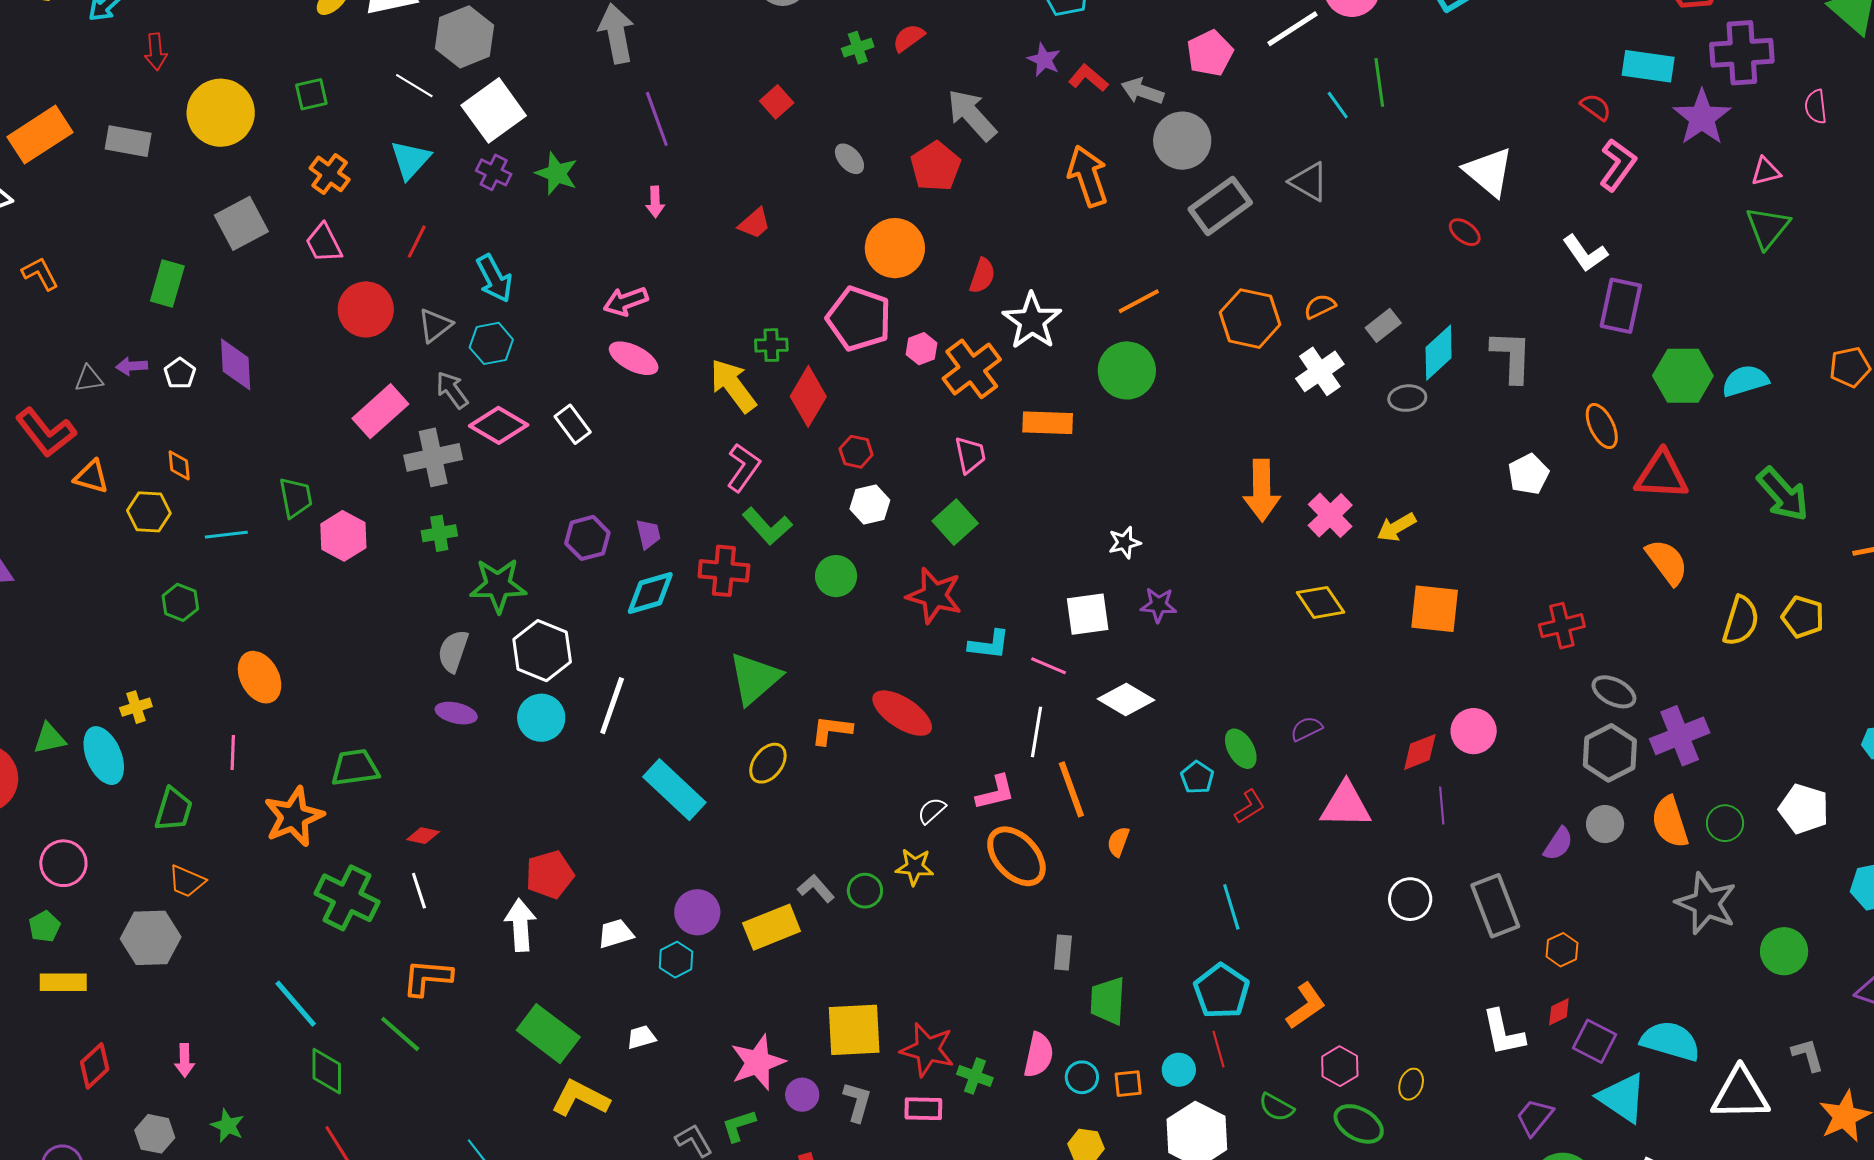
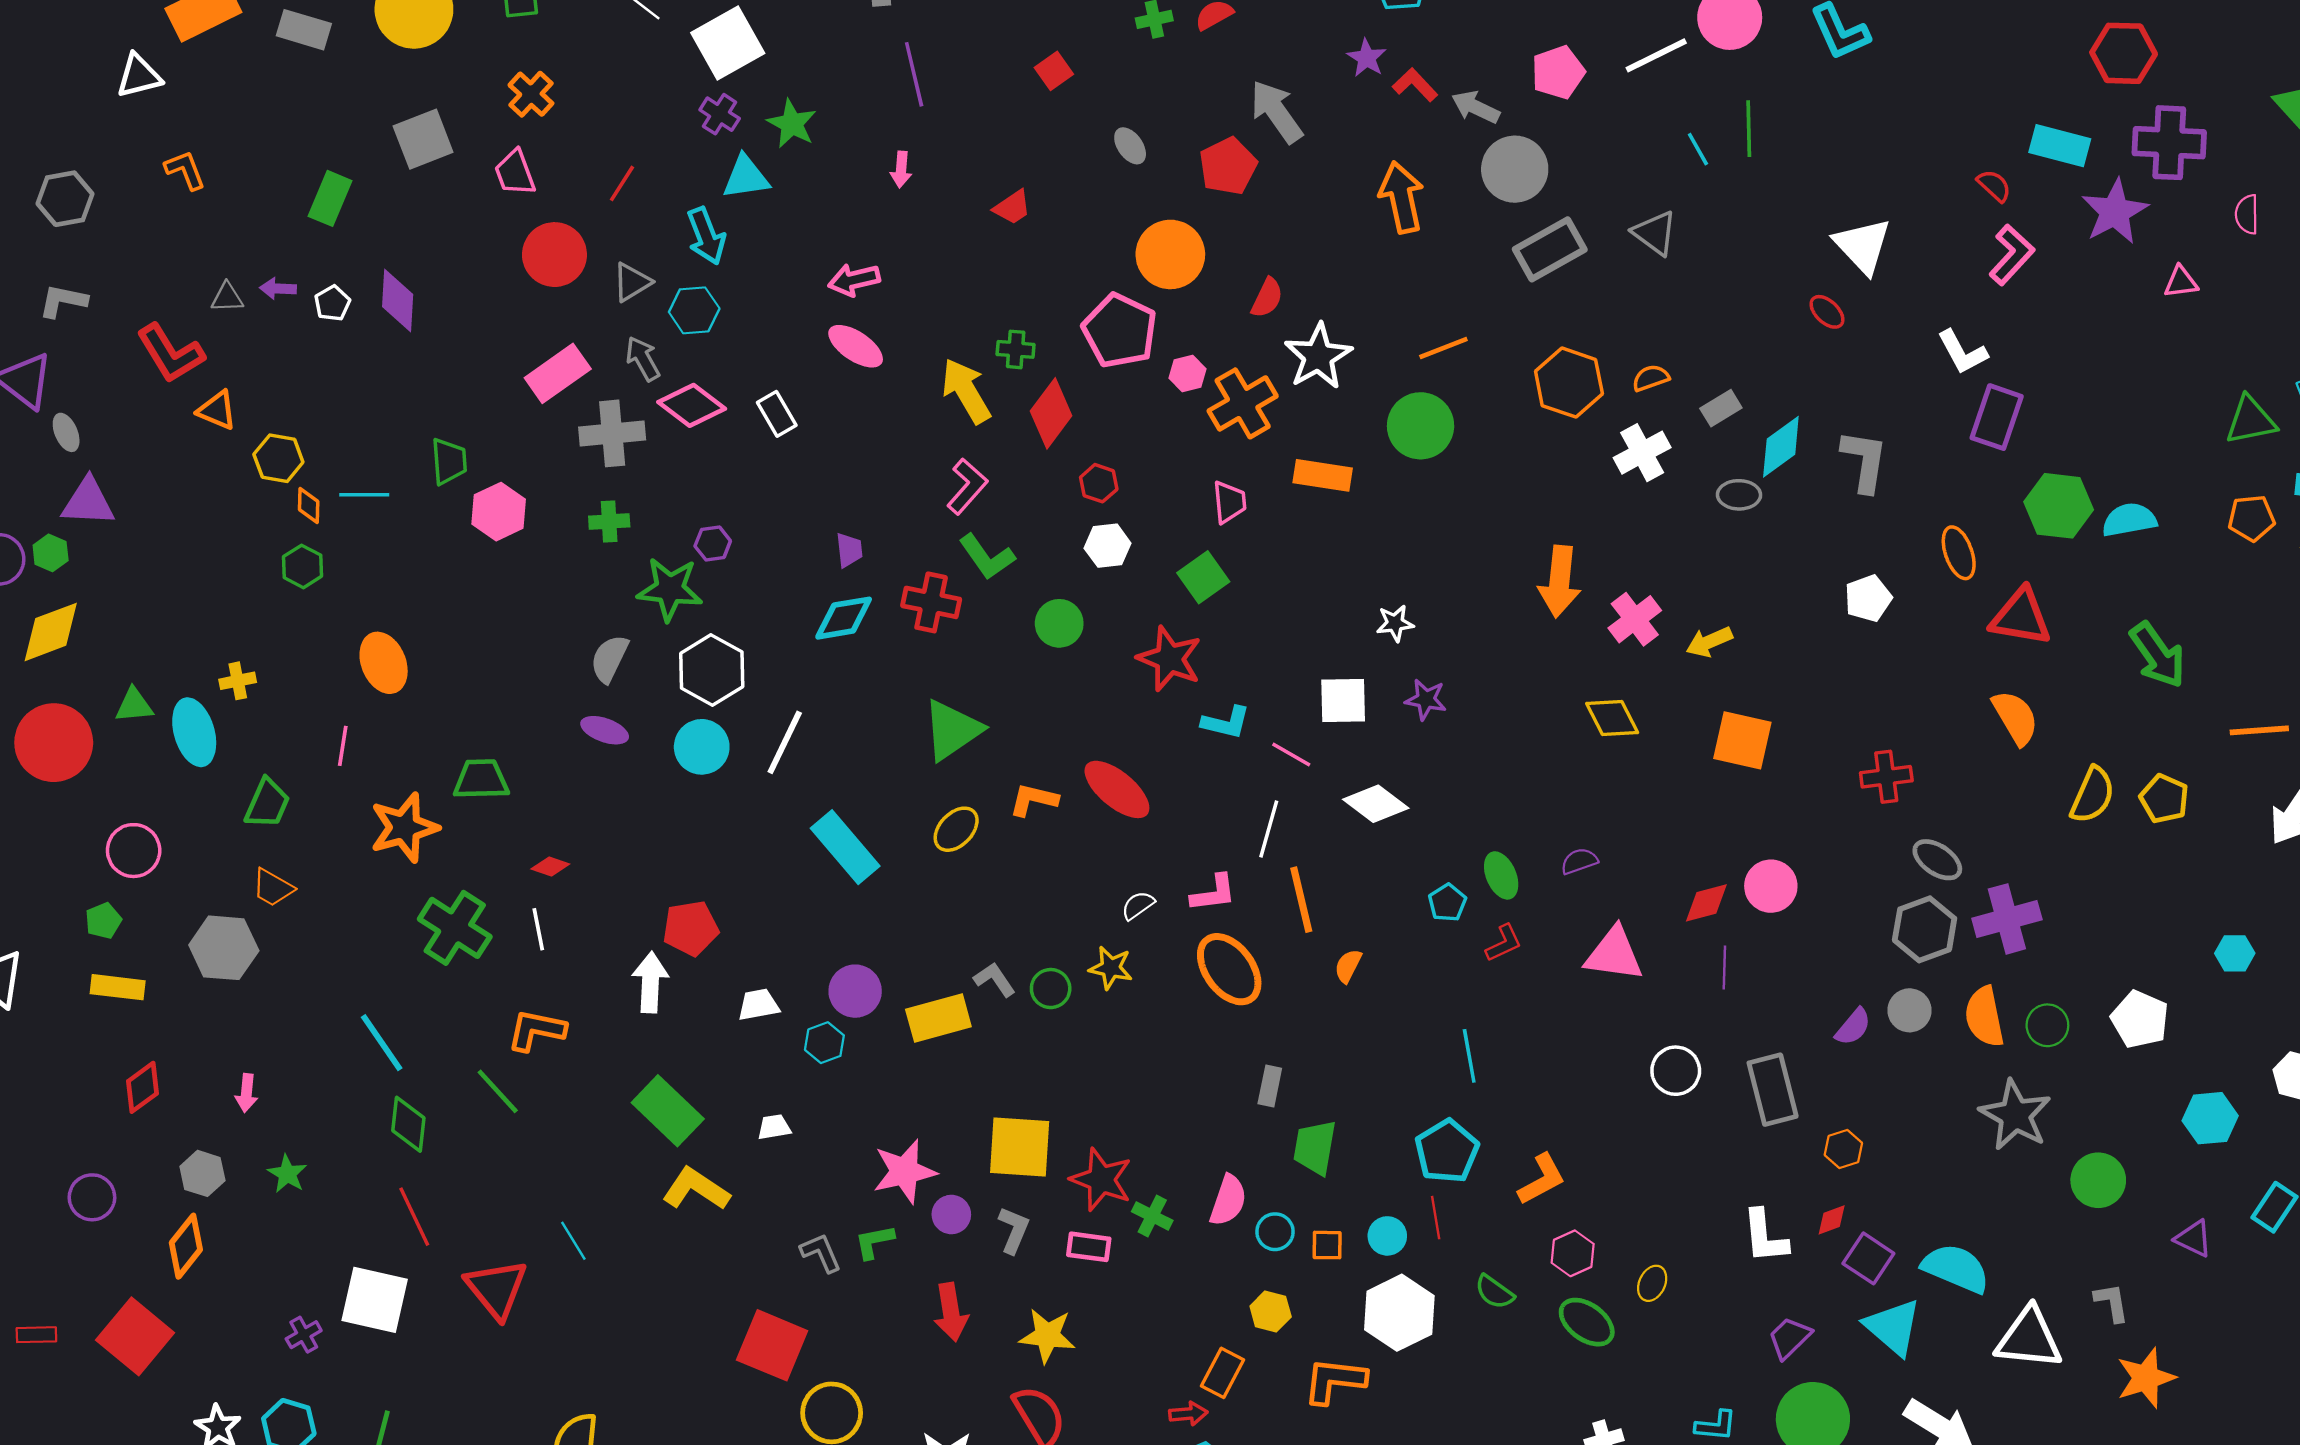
cyan triangle: (410, 160) -> (746, 177), moved, turned 33
green triangle: (1768, 227) -> (2251, 420), moved, turned 33
orange diamond: (179, 465) -> (309, 505), moved
purple hexagon: (587, 538) -> (713, 543), moved, size x0.7

